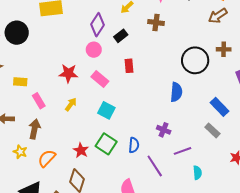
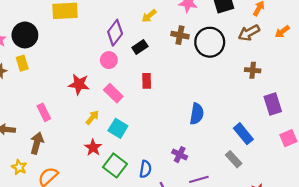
black circle: (195, 60) -> (210, 42), moved
yellow rectangle: (20, 82) -> (22, 63), moved, turned 64
yellow arrow: (71, 104) -> (92, 118), moved
red star: (81, 150) -> (93, 148), moved

